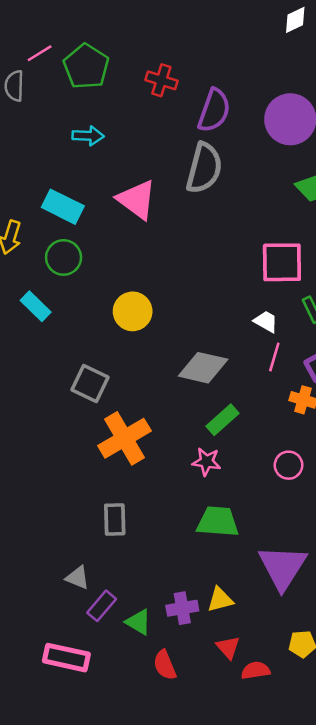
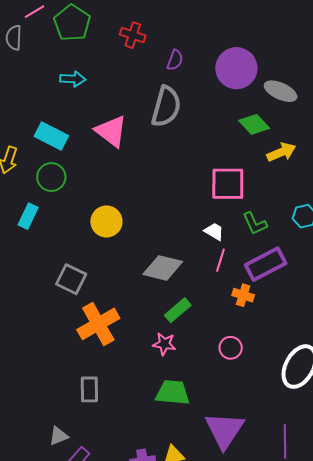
purple semicircle: (214, 110) -> (175, 60), size x0.6
cyan rectangle: (36, 306) -> (28, 216), turned 70
gray triangle: (77, 578) -> (59, 436), turned -45

